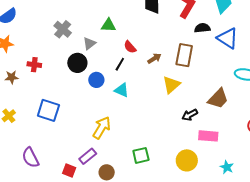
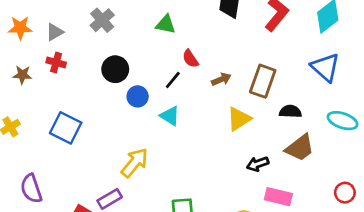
black semicircle: (202, 28) -> (290, 111), moved
gray triangle: (89, 43) -> (55, 32), moved

